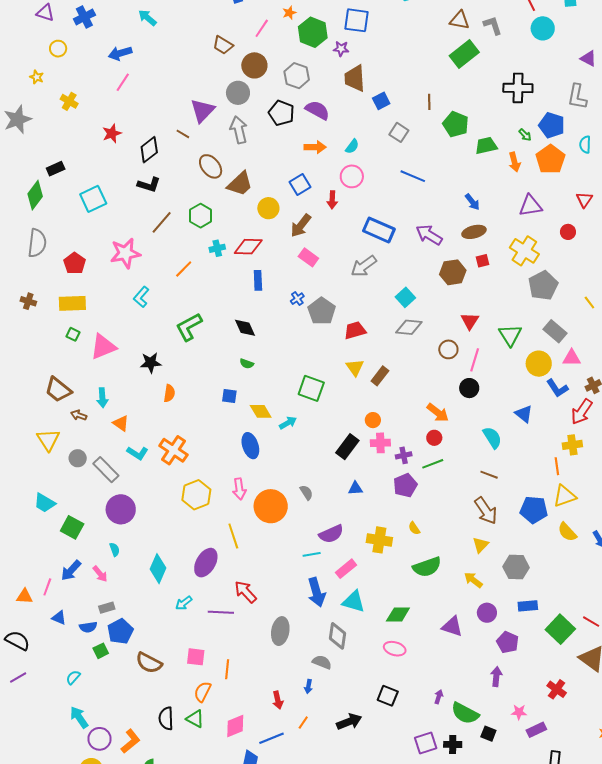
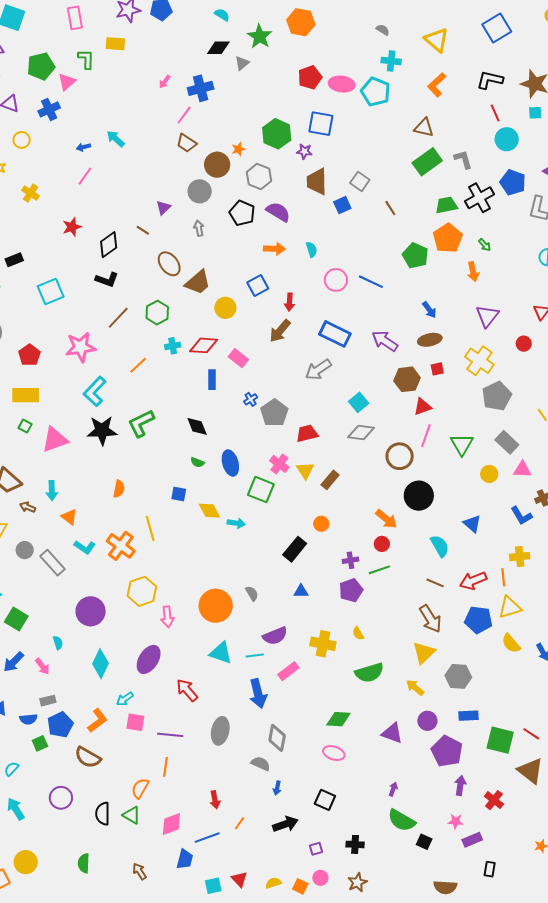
orange star: (289, 13) -> (238, 149), moved
cyan arrow: (147, 18) -> (116, 139), moved
gray L-shape: (493, 25) -> (463, 159), moved
pink line: (262, 28) -> (184, 115), moved
blue arrow: (120, 53) -> (83, 147), size x0.6
black cross: (518, 88) -> (480, 198), turned -32
brown line: (429, 102) -> (390, 208), turned -35
purple triangle: (202, 111) -> (163, 208), size x0.6
green pentagon: (456, 124) -> (415, 255), moved
blue pentagon: (552, 125) -> (513, 182), moved
gray arrow: (239, 130) -> (199, 228), size x0.6
gray square: (399, 132) -> (360, 181), moved
cyan semicircle: (352, 146) -> (311, 250), turned -56
green trapezoid: (486, 146) -> (446, 205), moved
orange pentagon: (550, 159) -> (448, 238), moved
pink circle: (352, 176) -> (336, 280), moved
purple triangle: (530, 206) -> (487, 316), turned -45
brown arrow: (301, 226) -> (280, 331), moved
pink rectangle: (308, 257) -> (238, 358), moved
cyan L-shape: (141, 297) -> (95, 391), size x1.4
red triangle: (470, 321) -> (422, 407), moved, turned 36
brown circle: (448, 349) -> (400, 456), size x1.4
pink line: (475, 360) -> (426, 436), moved
black star: (151, 363) -> (102, 431), moved, size x1.4
yellow circle: (539, 364) -> (489, 474), size x0.7
black circle: (469, 388) -> (419, 496), size x1.5
blue L-shape: (557, 388) -> (521, 516), moved
red arrow: (582, 412) -> (473, 581), moved, turned 32
cyan arrow: (288, 423) -> (236, 523), turned 36
pink cross: (380, 443) -> (279, 464), moved, turned 36
blue ellipse: (250, 446) -> (230, 463), moved
pink arrow: (239, 489) -> (167, 617), moved
purple circle: (121, 509) -> (91, 611), moved
yellow line: (233, 536) -> (150, 528), moved
yellow triangle: (481, 545) -> (424, 653), size x1.4
cyan triangle: (354, 601) -> (221, 653), moved
purple line: (221, 612) -> (170, 735), moved
green square: (560, 629) -> (500, 740), turned -32
purple pentagon: (508, 642) -> (447, 751), size x1.4
pink square: (196, 657) -> (135, 722), moved
purple arrow: (496, 677) -> (460, 785), moved
blue arrow: (308, 686) -> (277, 788), moved
purple arrow: (439, 697) -> (393, 789), moved
purple circle: (99, 739) -> (61, 798), moved
orange L-shape: (131, 741) -> (97, 720), moved
purple square: (426, 743) -> (316, 849), moved, size x0.6
black cross: (453, 744) -> (355, 844), moved

